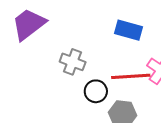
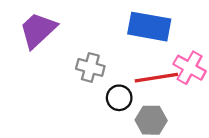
blue rectangle: (129, 30) -> (149, 27), size x1.4

